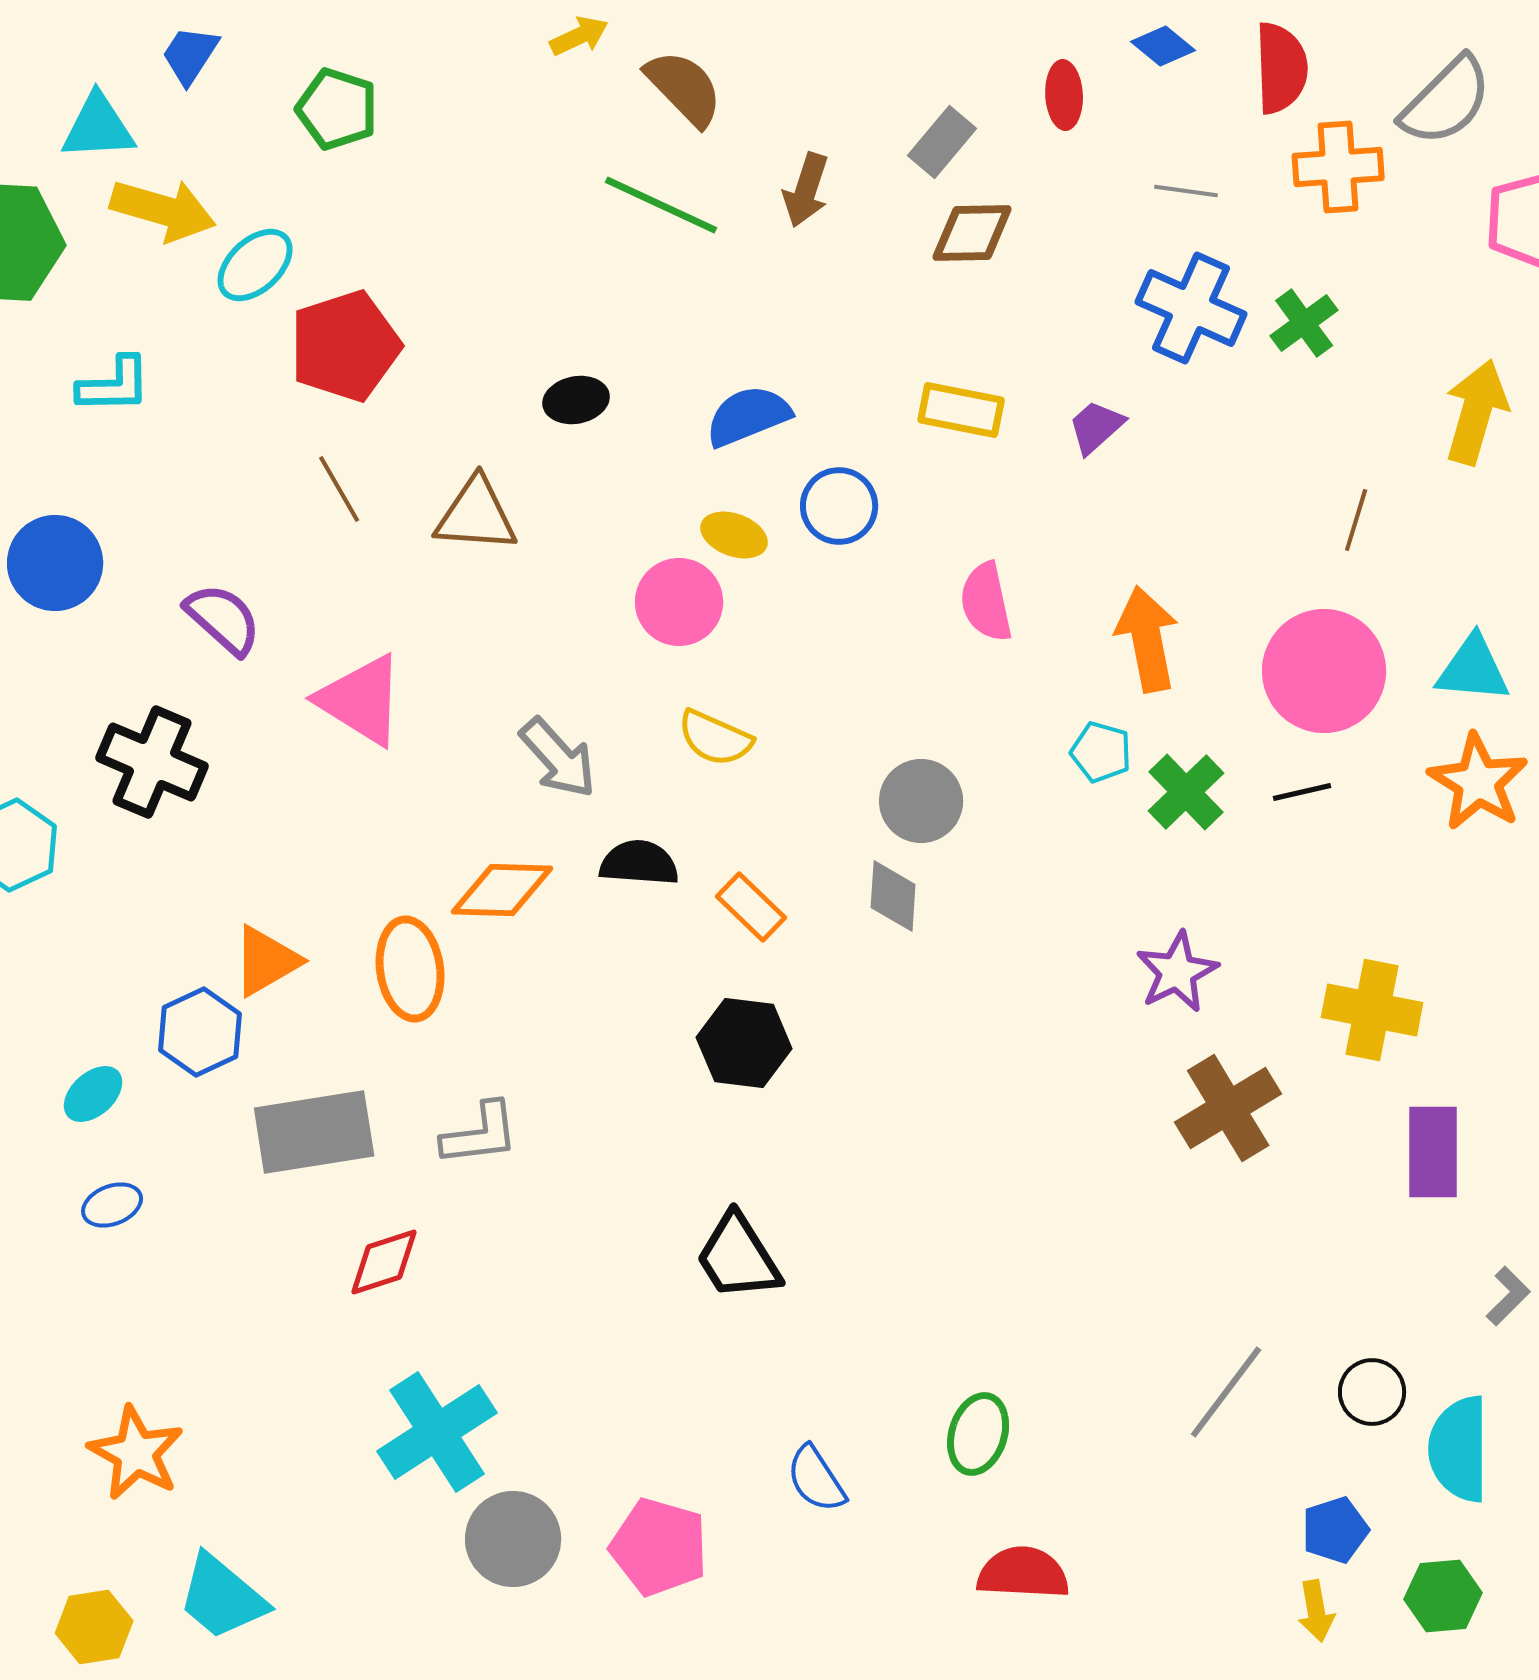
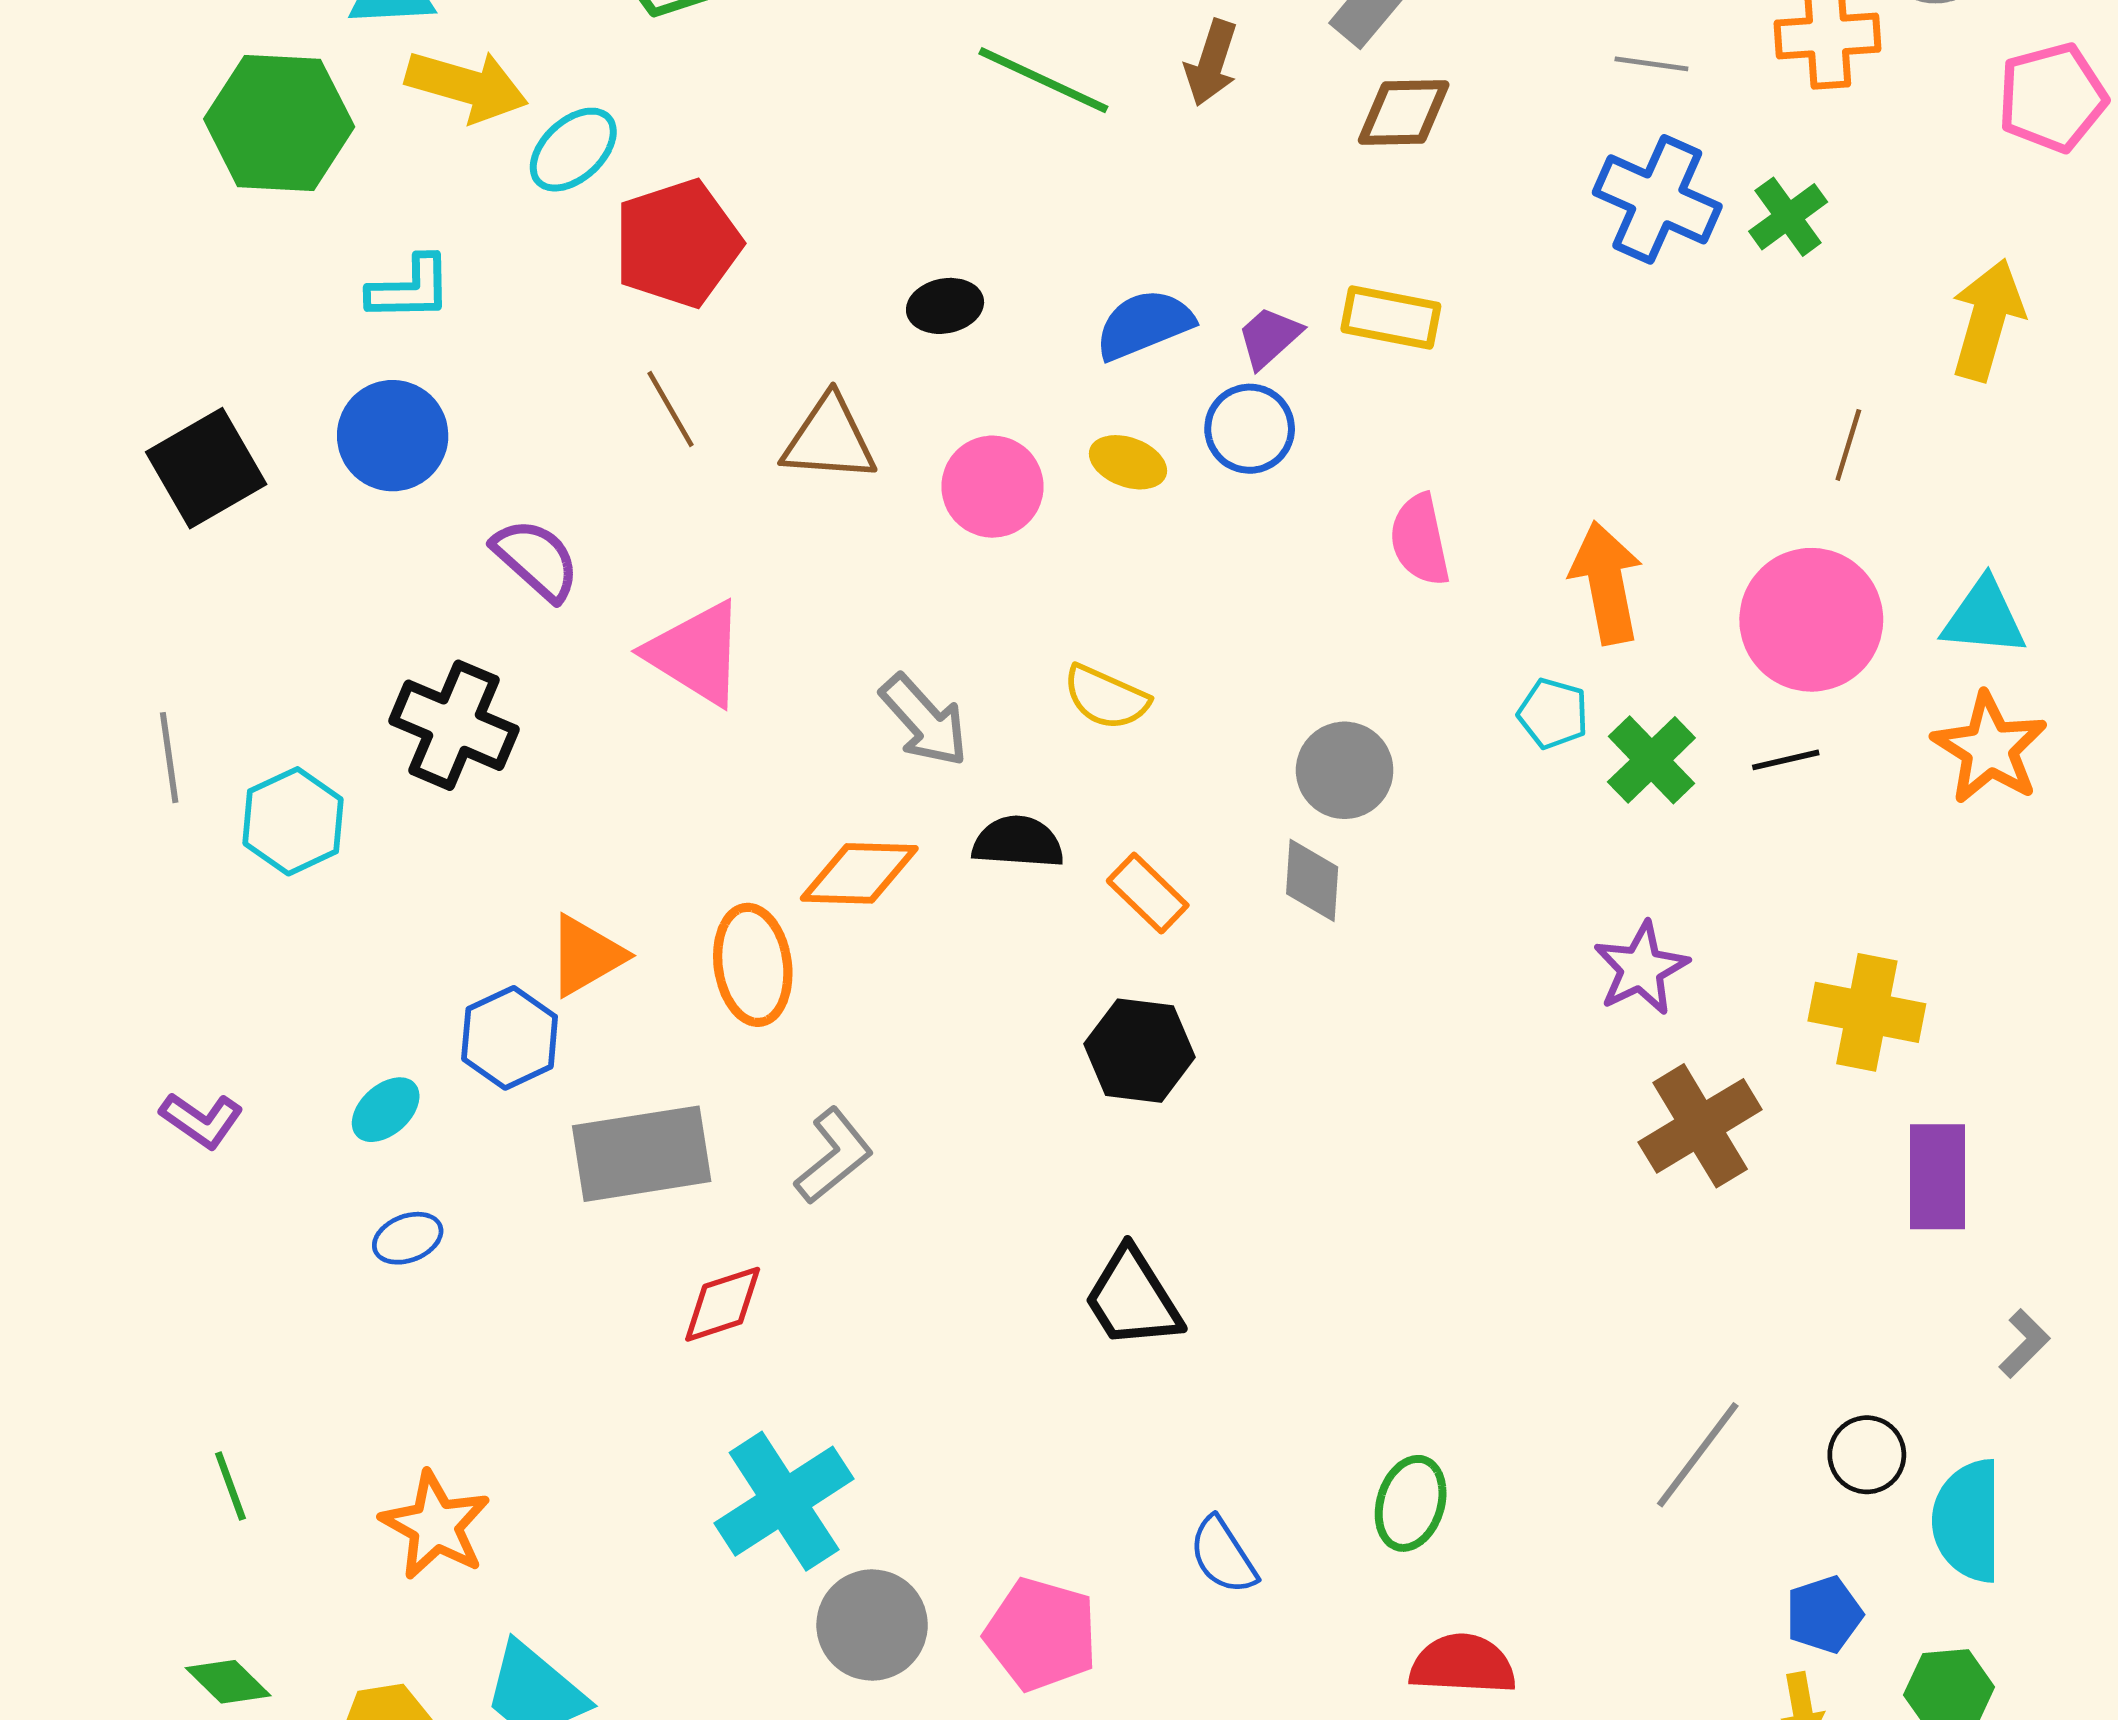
purple trapezoid: (1096, 427) -> (1269, 337), moved
blue circle: (55, 563) -> (393, 436), moved
pink circle: (679, 602) -> (992, 487), moved
gray L-shape: (480, 1134) -> (834, 1156), turned -32

